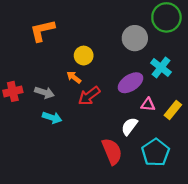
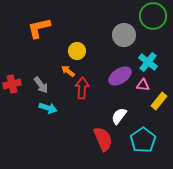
gray arrow: (44, 93) -> (41, 85), turned 36
red arrow: (89, 96) -> (82, 88), turned 130
pink triangle: (148, 105) -> (143, 85), moved

